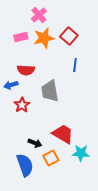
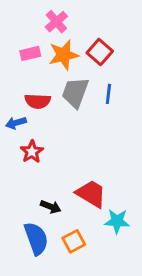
gray trapezoid: (50, 91) -> (75, 92), moved, turned 30
orange square: (51, 158) -> (74, 241), moved

